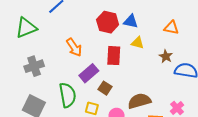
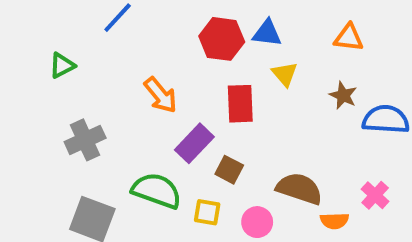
green triangle: (26, 28) -> (62, 66), size x0.6
yellow triangle: (137, 43) -> (285, 74), turned 40
green semicircle: (68, 95) -> (157, 191), turned -55
brown semicircle: (139, 101) -> (299, 189), turned 40

